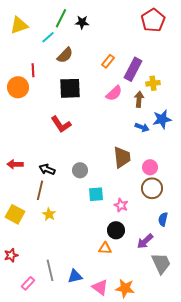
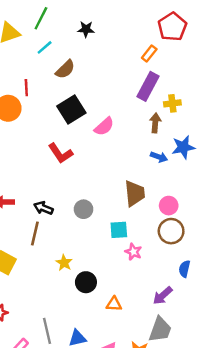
green line: (61, 18) -> (41, 18), moved
orange rectangle: (108, 61) -> (149, 54), moved
black square: (70, 88) -> (71, 109), turned -30
pink semicircle: (114, 93) -> (104, 126), moved
cyan square: (96, 194) -> (119, 230), moved
yellow star: (49, 214) -> (64, 263), moved
black circle: (116, 230) -> (86, 282), moved
gray trapezoid: (161, 263) -> (160, 330), moved, turned 45

